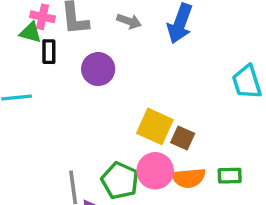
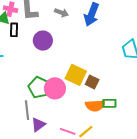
pink circle: (155, 171) -> (55, 88), moved
green rectangle: (230, 176) -> (109, 103), moved
green pentagon: (120, 181) -> (39, 87), moved

